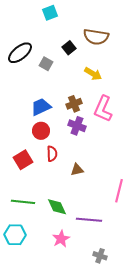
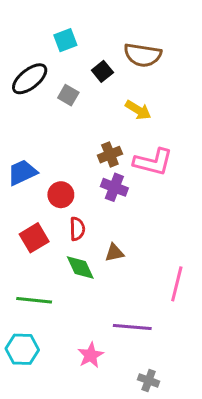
cyan square: (50, 13) -> (65, 40), moved
blue trapezoid: (41, 107) -> (22, 172), moved
pink L-shape: (103, 109) -> (153, 162), turned -100
green diamond: (57, 207) -> (80, 268), moved

